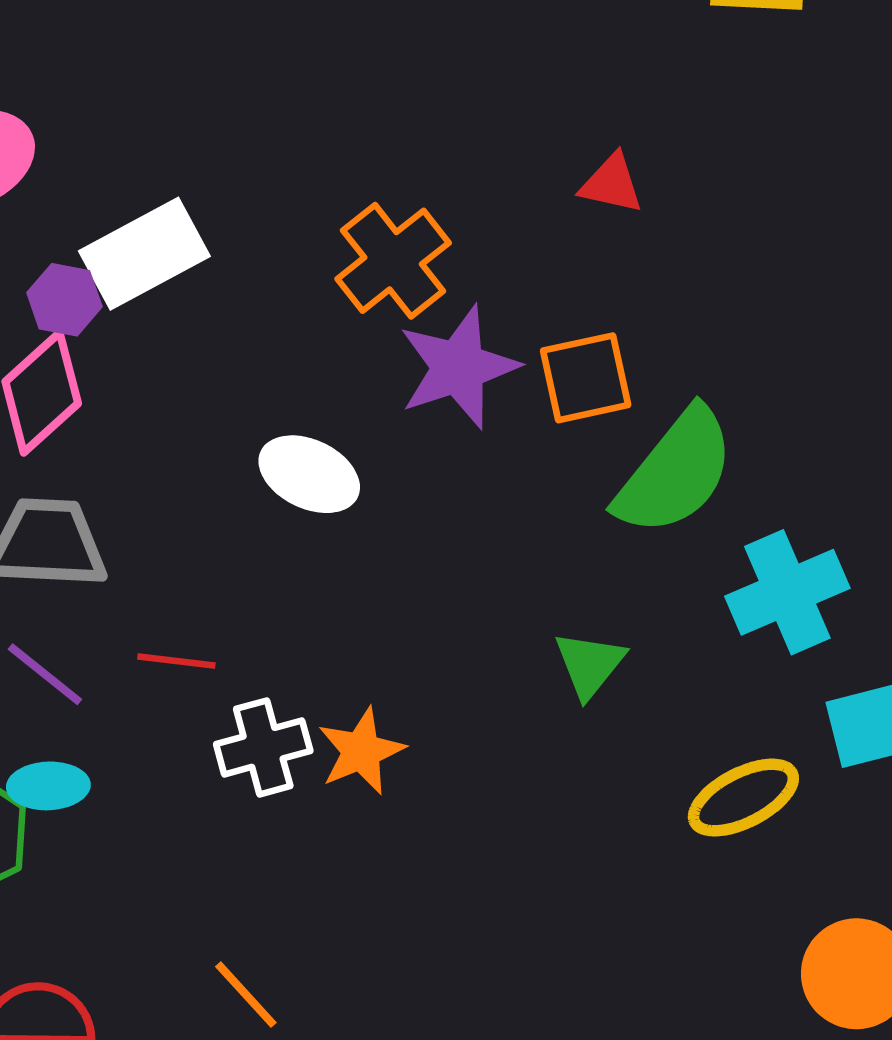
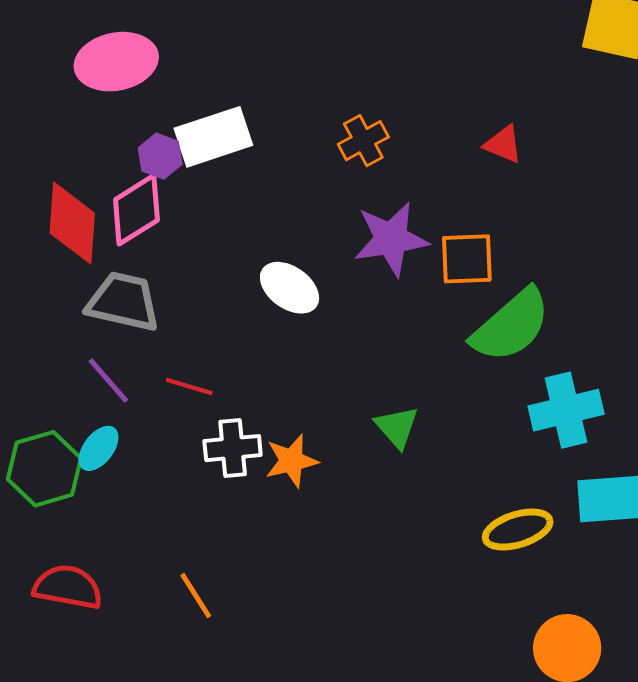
orange cross: (393, 261) -> (363, 141), moved, size x0.7
green triangle: (590, 664) -> (397, 427), moved, turned -30
cyan ellipse: (48, 786) -> (99, 448), turned -60

